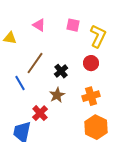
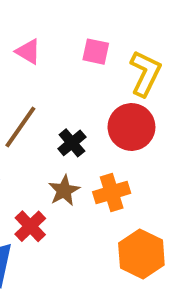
red circle: (91, 63) -> (131, 127), size x1.5
orange cross: (91, 96) -> (112, 192), moved

